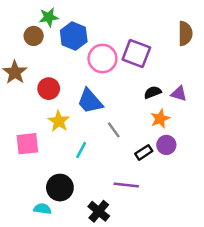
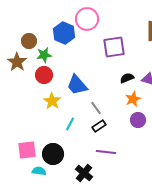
green star: (49, 17) -> (44, 55), moved
brown circle: (34, 36) -> (29, 41), moved
purple square: (136, 54) -> (114, 47), turned -30
pink circle: (102, 59) -> (87, 19), moved
pink square: (27, 144) -> (27, 150), moved
black rectangle: (144, 152) -> (99, 126), moved

